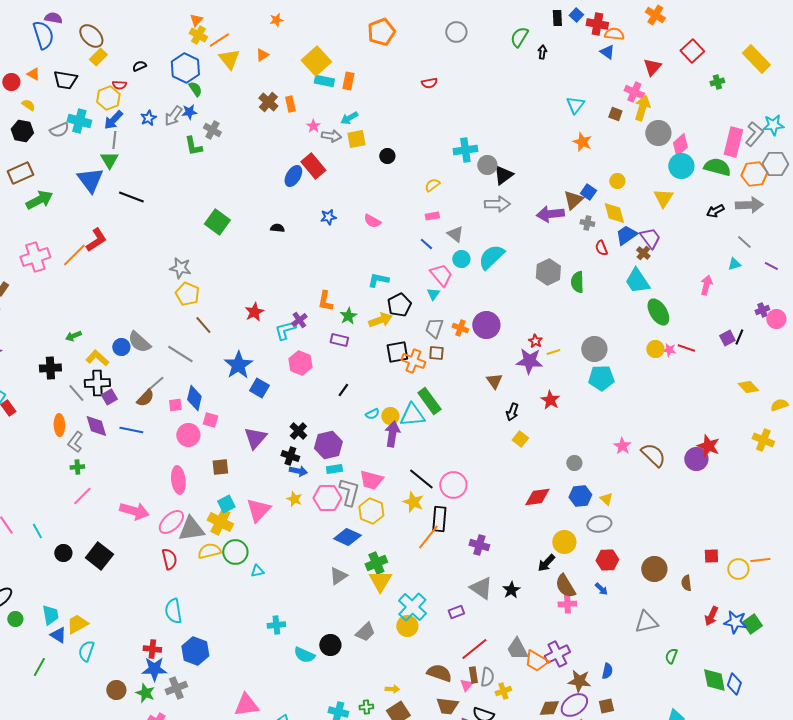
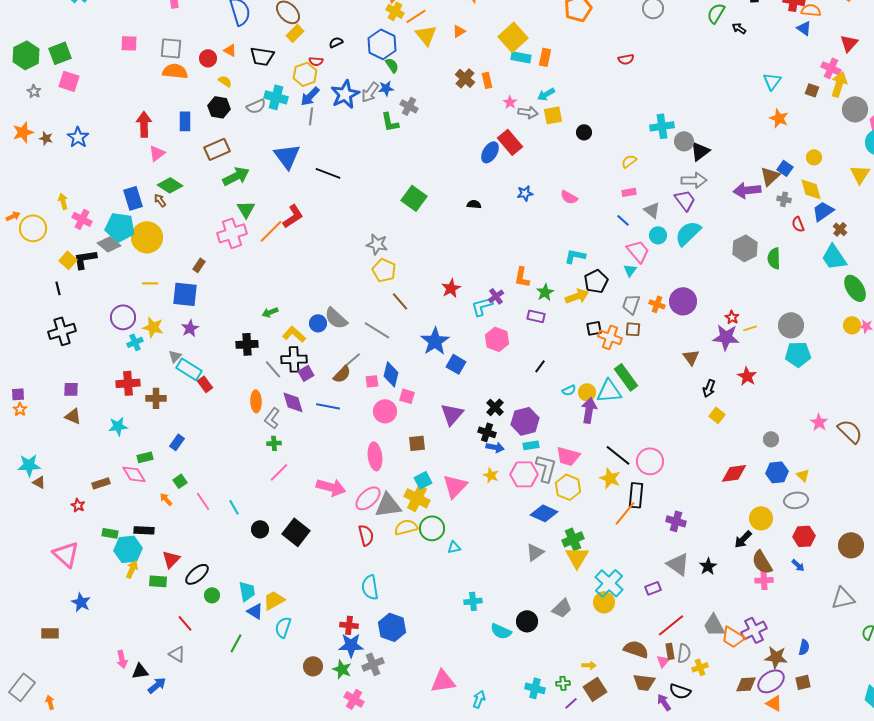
black arrow: (542, 52) -> (739, 28), turned -64
blue star: (148, 118) -> (345, 94), size x1.8
green triangle: (109, 160) -> (246, 209), moved
purple trapezoid: (650, 238) -> (685, 200), moved
black square: (397, 352) -> (594, 328), size x0.7

